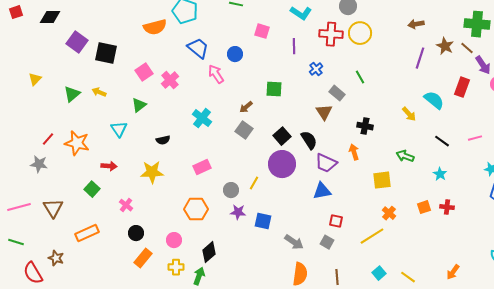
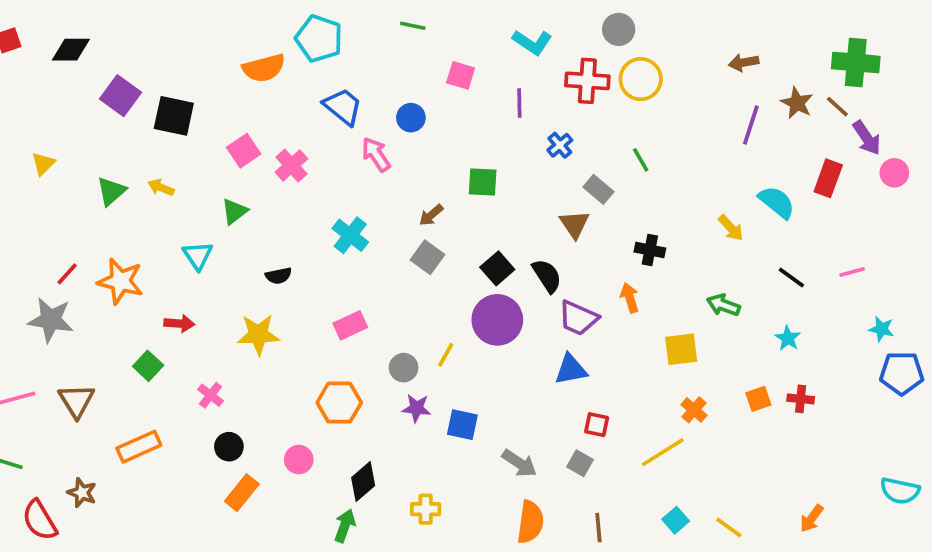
gray star: (39, 164) -> (51, 320), size x1.4
yellow cross: (176, 267) -> (426, 509), moved

